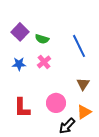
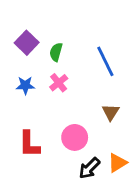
green semicircle: (42, 39) -> (56, 52), turned 88
orange triangle: (84, 112) -> (117, 163), moved

